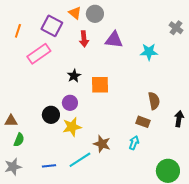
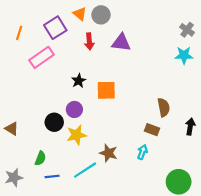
purple square: (52, 26) -> (55, 28), turned 30
cyan star: (149, 52) -> (184, 55), moved
brown triangle: (11, 121) -> (12, 129), turned 32
green semicircle: (19, 140) -> (40, 158), moved

